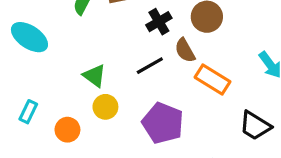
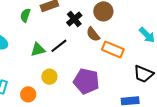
black line: (150, 66) -> (59, 46), moved
green triangle: (94, 76) -> (38, 50), moved, turned -42

